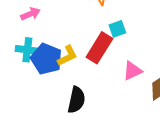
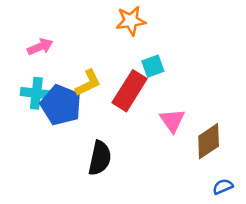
yellow L-shape: (67, 56) -> (88, 83), moved
pink triangle: (132, 71) -> (172, 120), turned -40

